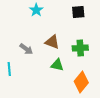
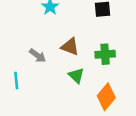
green triangle: (57, 65) -> (76, 75), turned 32

